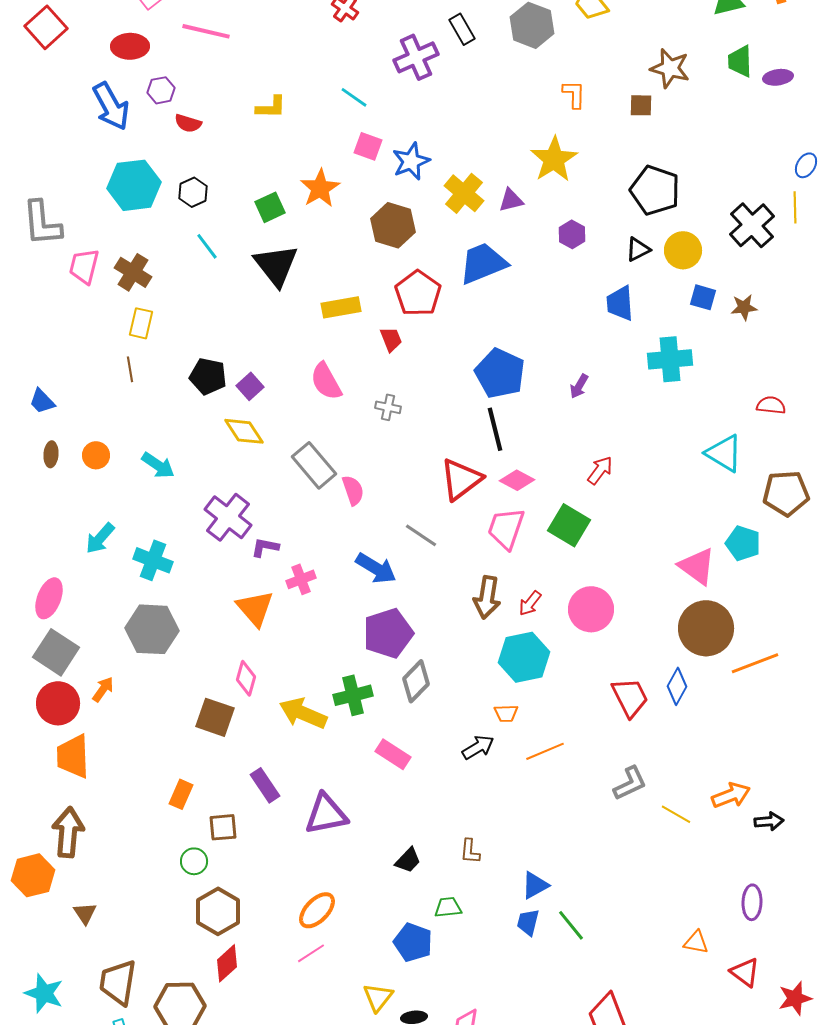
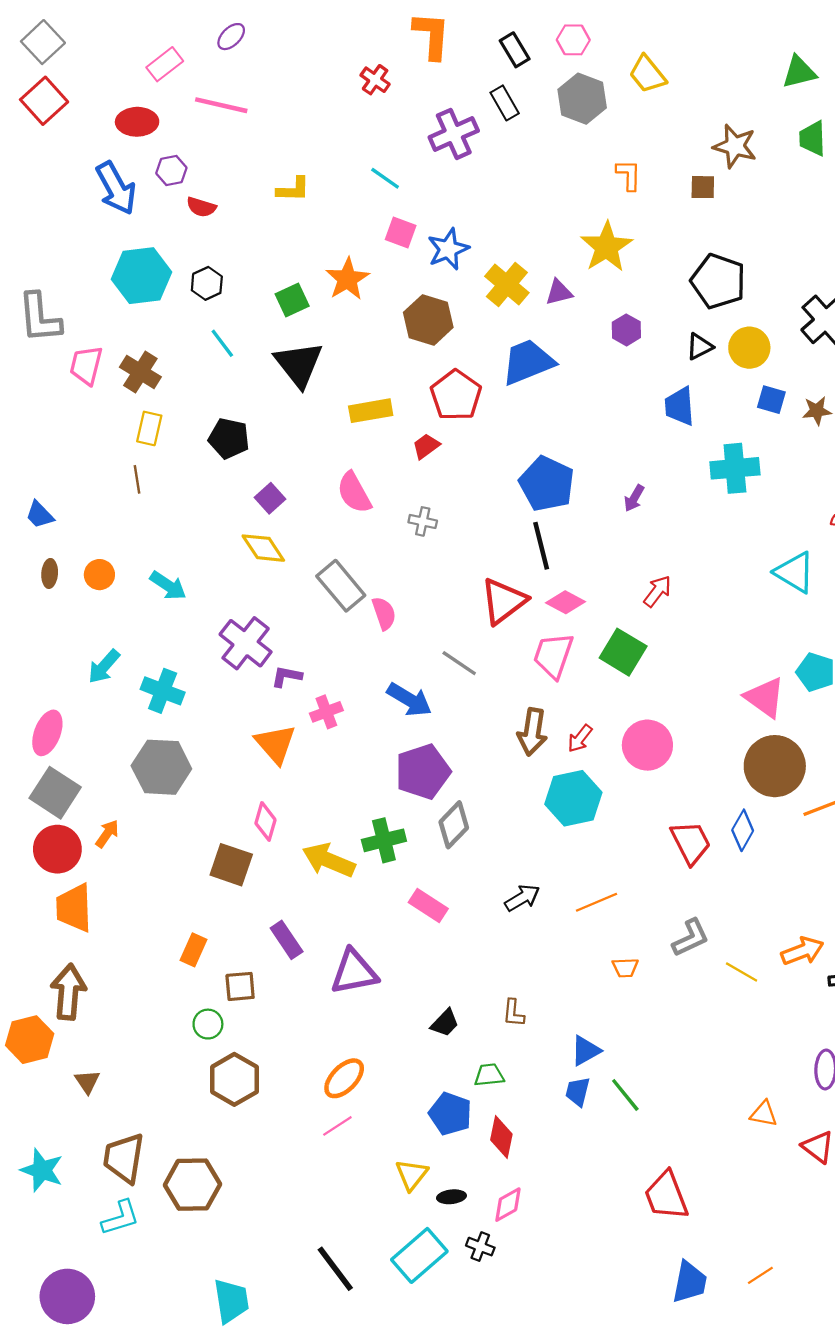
red trapezoid: (391, 339) -> (426, 446), turned -104
black pentagon: (208, 376) -> (229, 438), moved
orange trapezoid: (506, 713) -> (625, 968), moved
red diamond: (227, 963) -> (501, 1137), moved, turned -36

